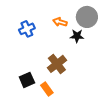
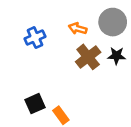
black star: (77, 36) -> (117, 56), moved
brown cross: (57, 64) -> (88, 57), moved

